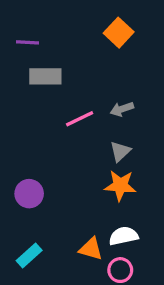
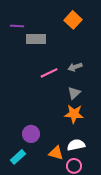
gray rectangle: (45, 76) -> (36, 39), moved
purple circle: (29, 194) -> (31, 134), moved

